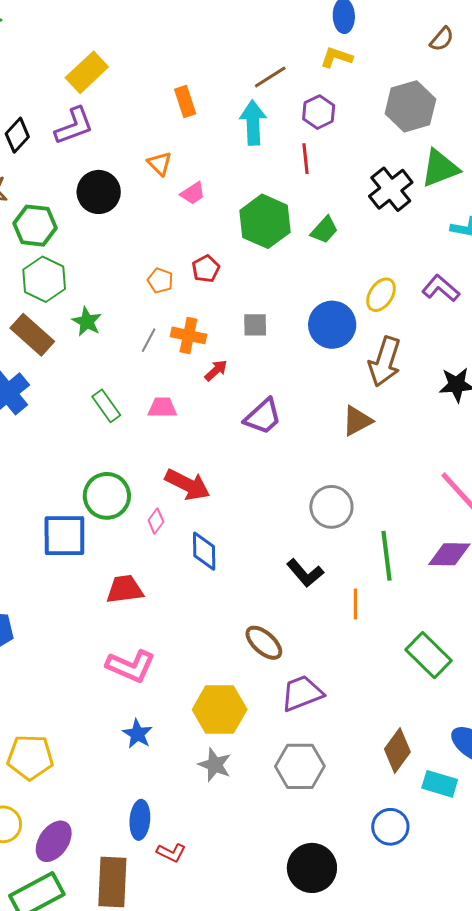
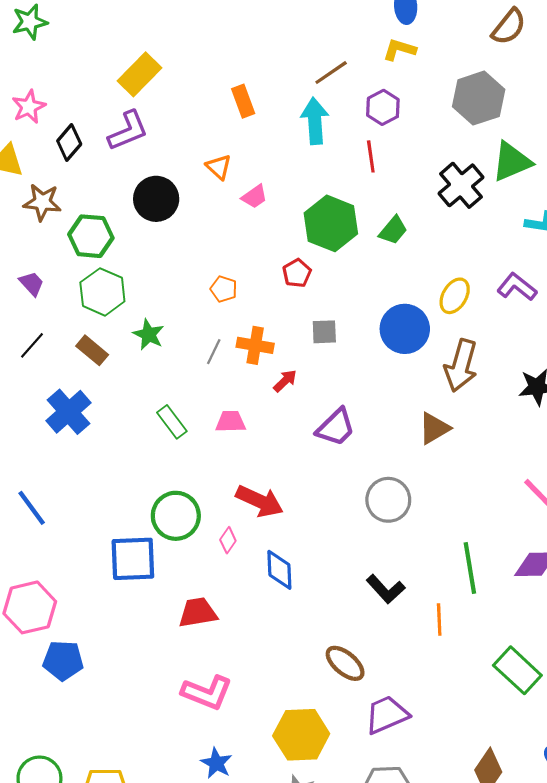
brown semicircle: (442, 39) -> (509, 27), size x1.4
red pentagon: (206, 269) -> (297, 273), moved
brown rectangle: (32, 335) -> (92, 350), size x0.7
gray circle: (331, 507) -> (388, 500), moved

